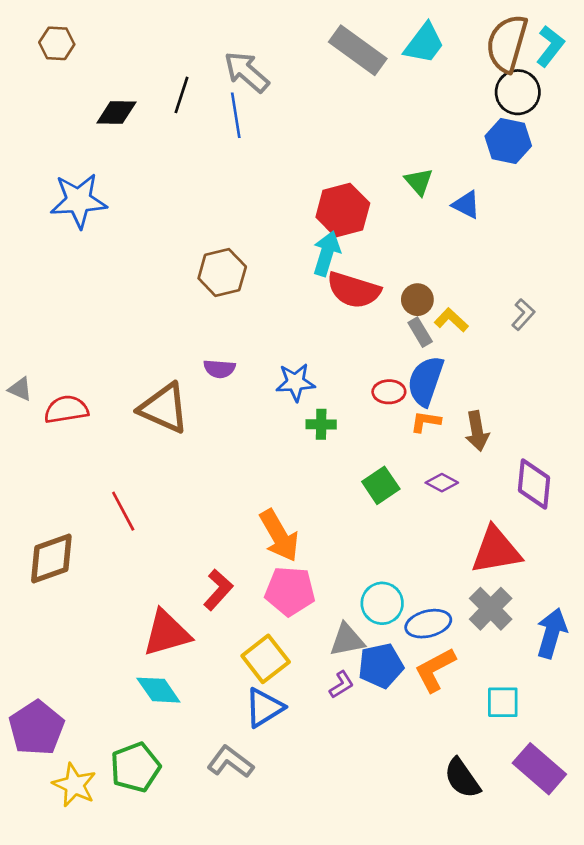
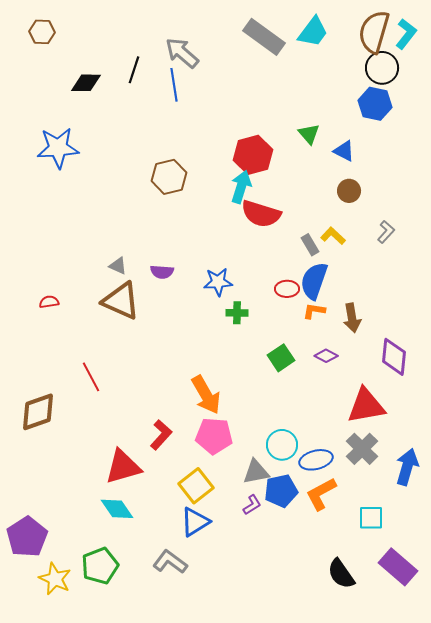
brown hexagon: (222, 272) -> (169, 177), moved
brown circle: (417, 300) -> (349, 191), moved
gray triangle: (20, 389) -> (118, 266), moved
red semicircle: (66, 409) -> (49, 302), size x0.6

